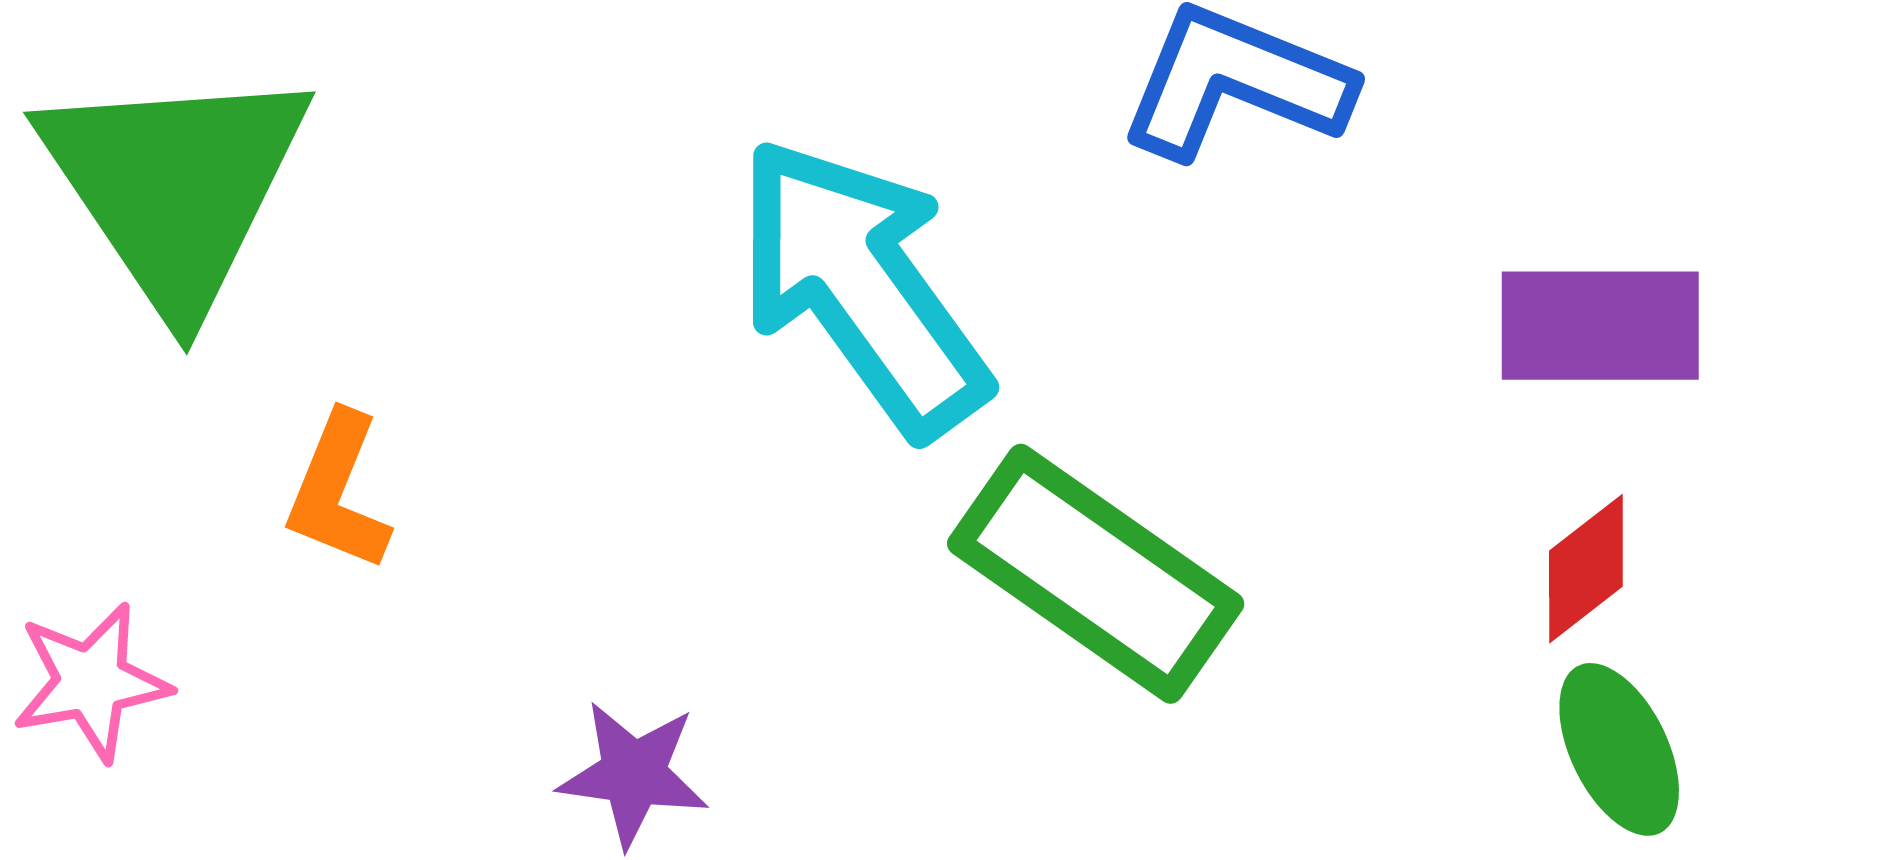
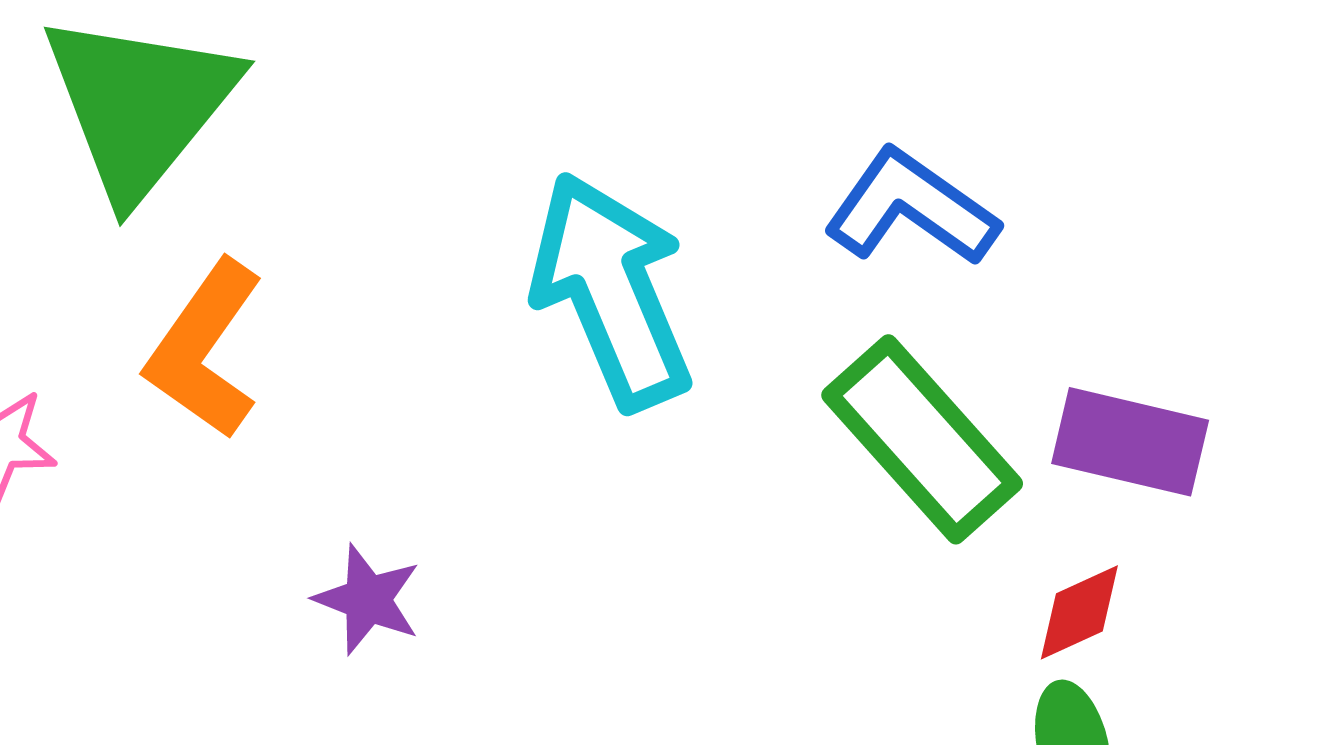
orange L-shape: (338, 492) -> (205, 349), size x1.5
green rectangle: (1096, 574) -> (922, 439), moved

